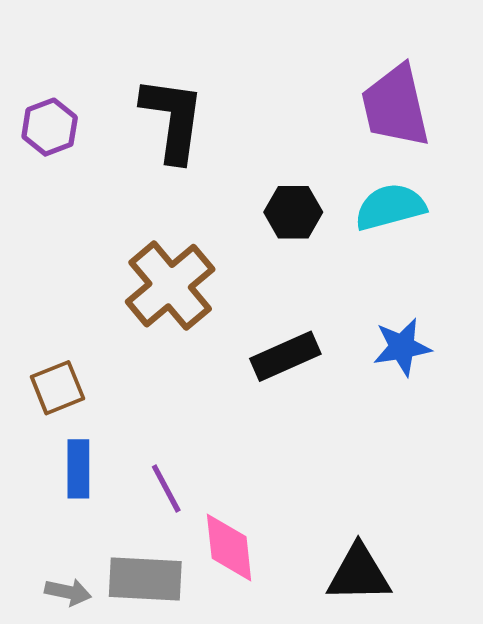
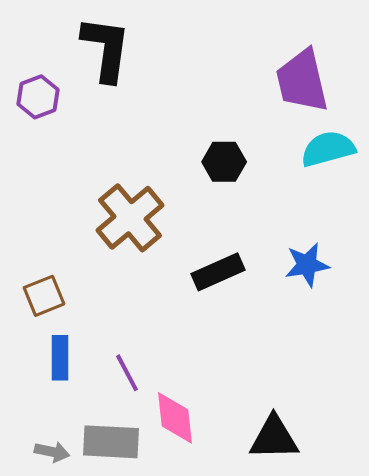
black L-shape: (173, 119) -> (106, 49), moved
cyan semicircle: (390, 207) -> (328, 149), moved

